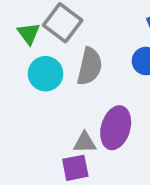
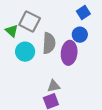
purple ellipse: (116, 128) -> (69, 53), moved

